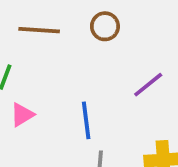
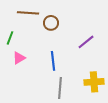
brown circle: (105, 26) -> (51, 23), moved

